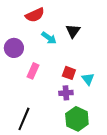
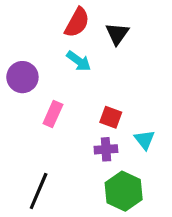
red semicircle: (35, 15) -> (77, 22), moved, turned -36
black triangle: (73, 31) -> (117, 34), moved
cyan triangle: (88, 79) -> (145, 140), moved

